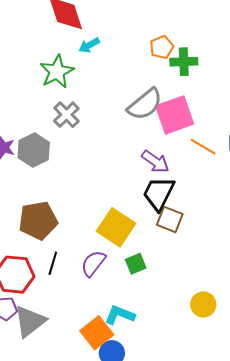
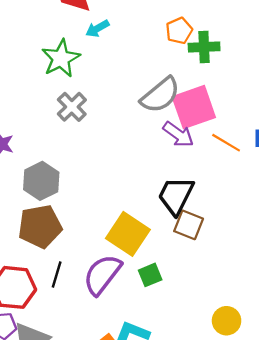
gray hexagon: (34, 150) -> (41, 181), moved
purple arrow: (155, 162) -> (178, 134), moved
purple semicircle: (93, 263) -> (102, 275), size x1.4

